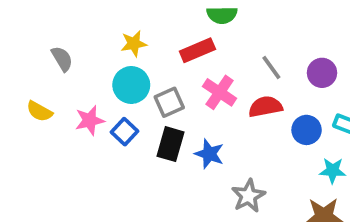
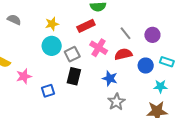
gray semicircle: (62, 59) -> (14, 20), moved, turned -32
pink star: (90, 120) -> (24, 76), moved
blue square: (124, 132) -> (48, 91), moved, turned 32
blue star: (209, 154) -> (110, 78), moved

